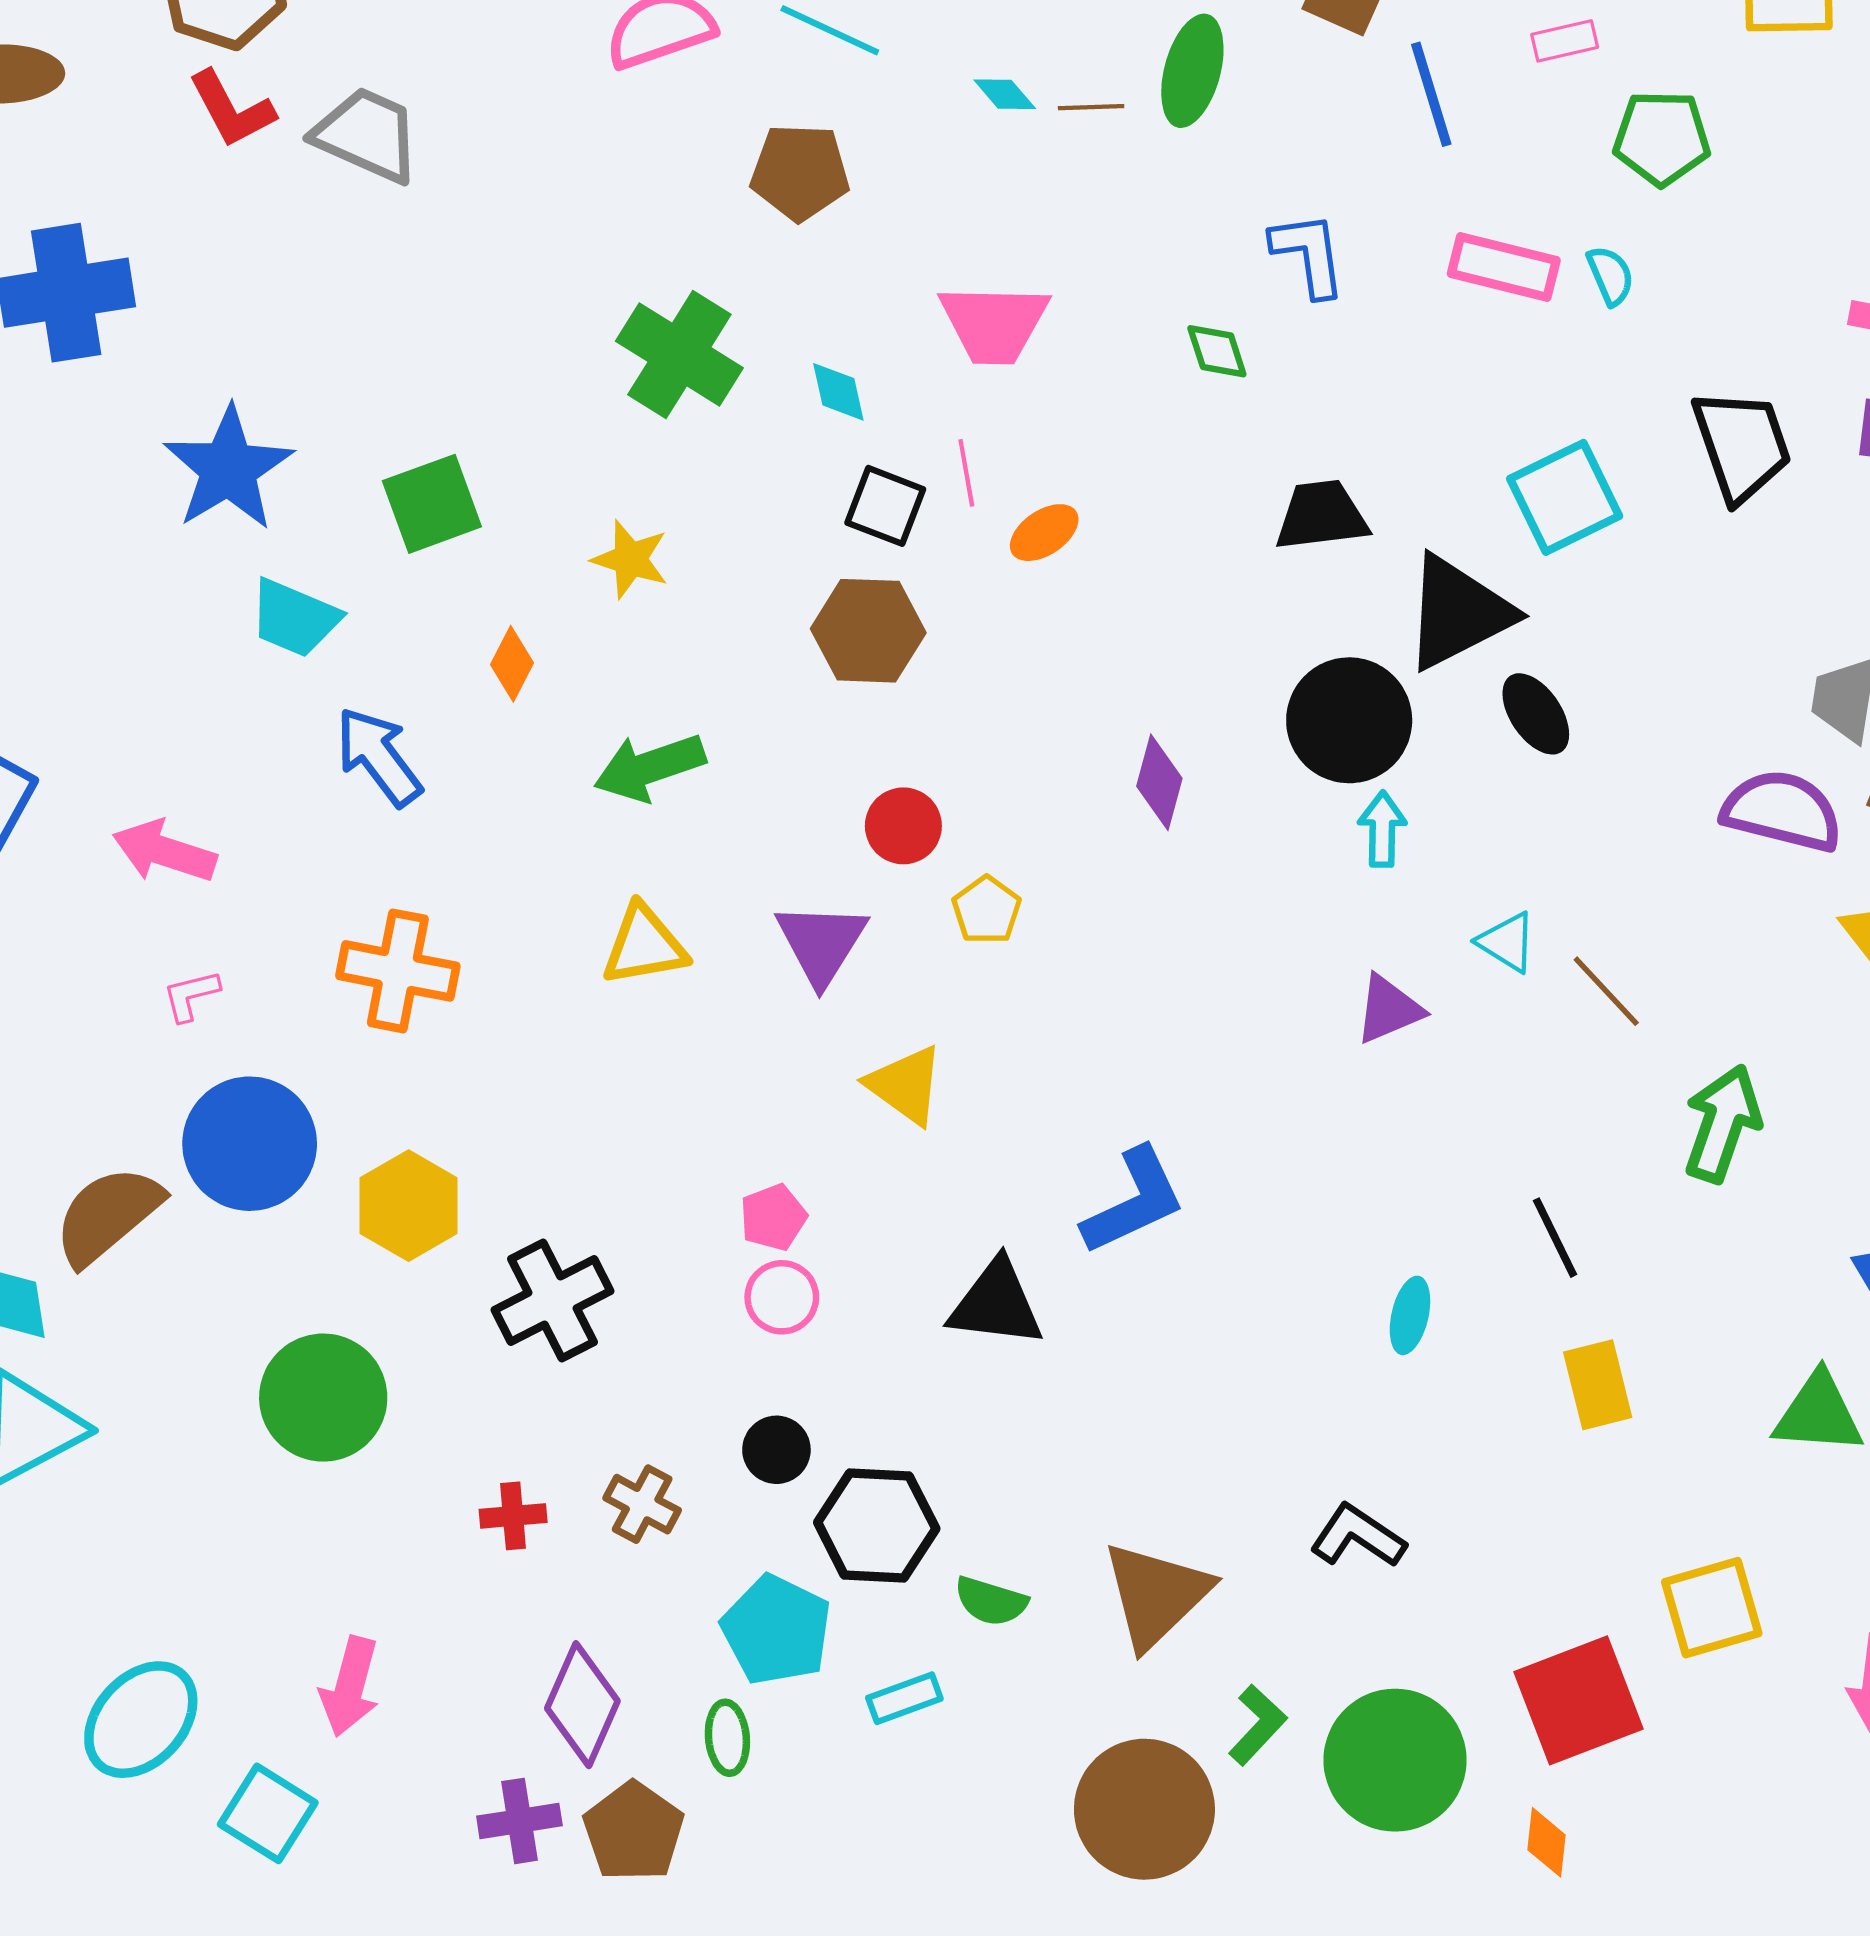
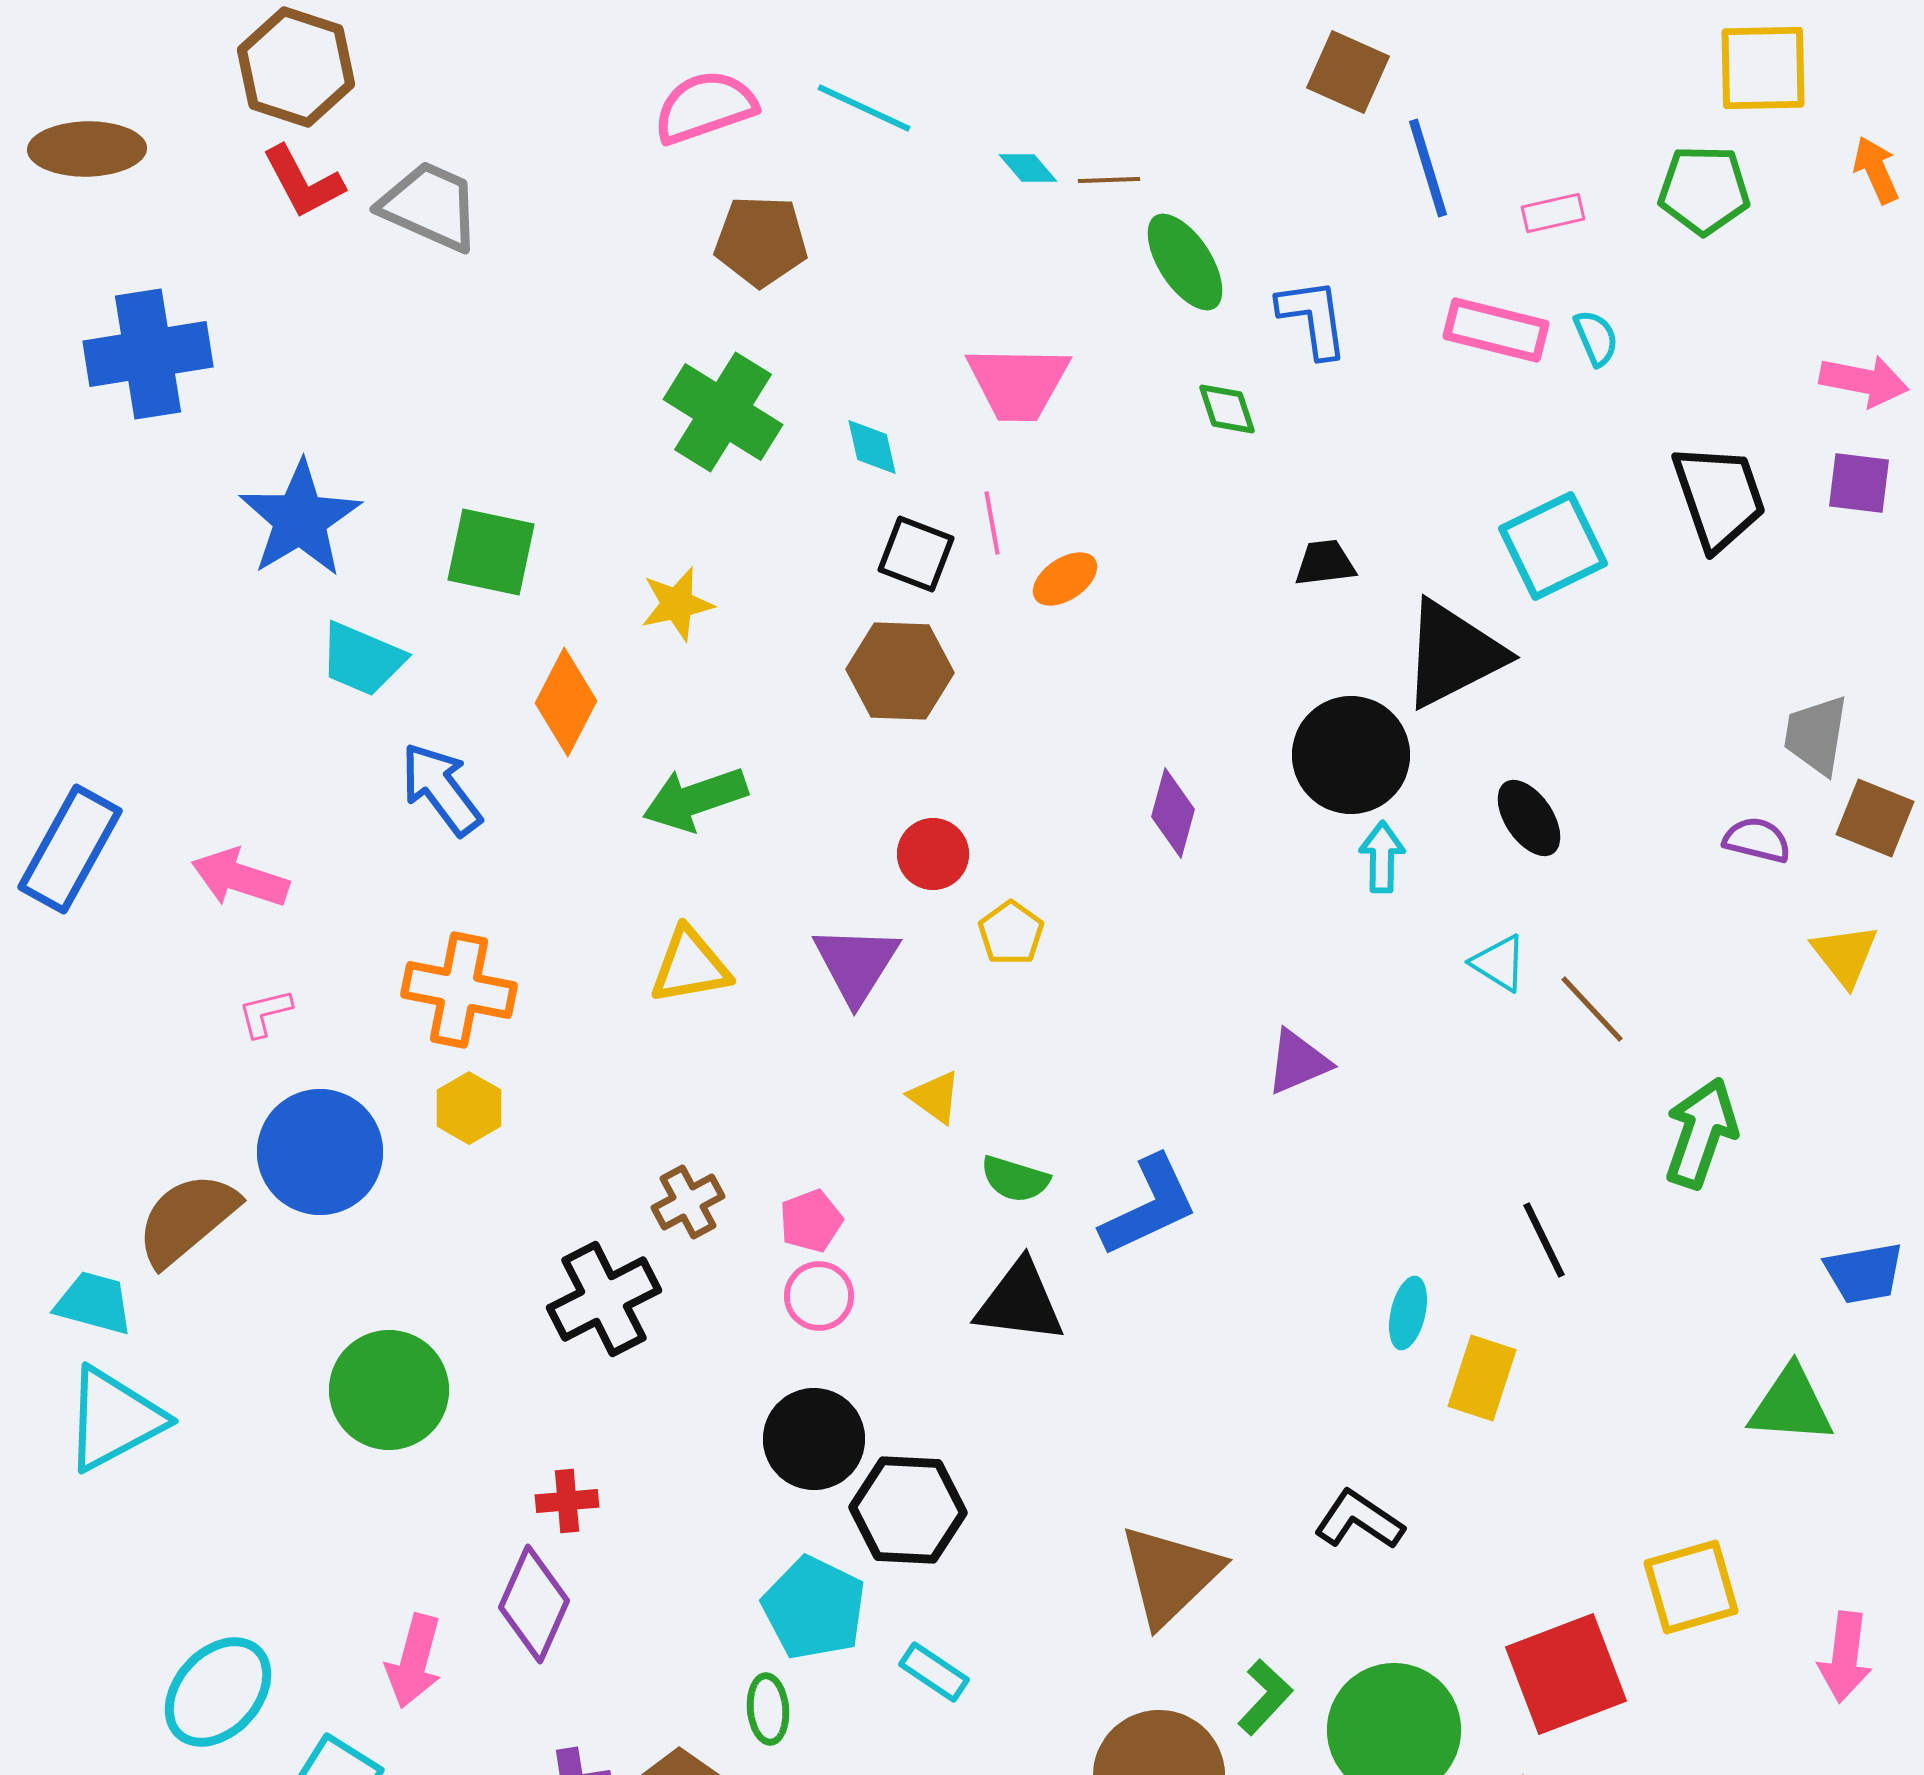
pink rectangle: (1565, 41) -> (1553, 213), moved
green ellipse: (1192, 71) -> (1185, 262), moved, turned -48
green pentagon: (1662, 138) -> (1704, 190), moved
brown pentagon: (800, 172) -> (761, 241), moved
green square: (432, 504) -> (491, 552), turned 32
black trapezoid: (1321, 516) -> (1325, 563), size x0.7
yellow star: (630, 559) -> (677, 604), turned -30
orange diamond: (512, 664) -> (566, 702), size x1.5
black ellipse: (1536, 714) -> (1529, 818), moved
purple semicircle: (1782, 811) -> (1757, 840), size x0.6
purple triangle: (1389, 1009) -> (1298, 1062), moved
yellow triangle: (906, 1085) -> (935, 1097), size x0.7
yellow hexagon: (409, 1206) -> (469, 1108), moved, size x0.7
yellow rectangle: (1598, 1385) -> (1482, 1378), moved, turned 32
black circle: (776, 1450) -> (814, 1439), size x1.6
brown cross: (642, 1504) -> (688, 1202), moved, turned 34
green semicircle: (991, 1601) -> (1015, 1179), moved
cyan rectangle: (904, 1698) -> (934, 1672), turned 54
purple diamond: (582, 1705) -> (534, 1604), moved

